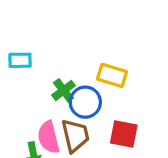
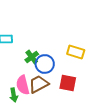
yellow rectangle: (112, 75) -> (76, 52), moved
brown trapezoid: (75, 136) -> (39, 84), turned -105

